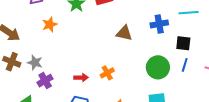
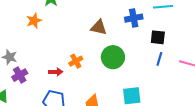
orange star: (50, 24) -> (34, 21), moved
green circle: (158, 67) -> (113, 57), moved
orange cross: (107, 73) -> (76, 61), moved

